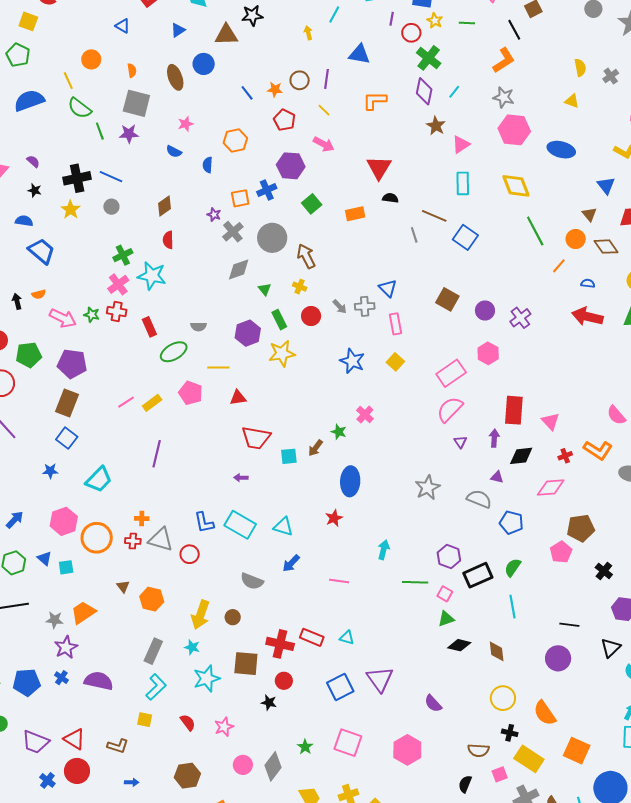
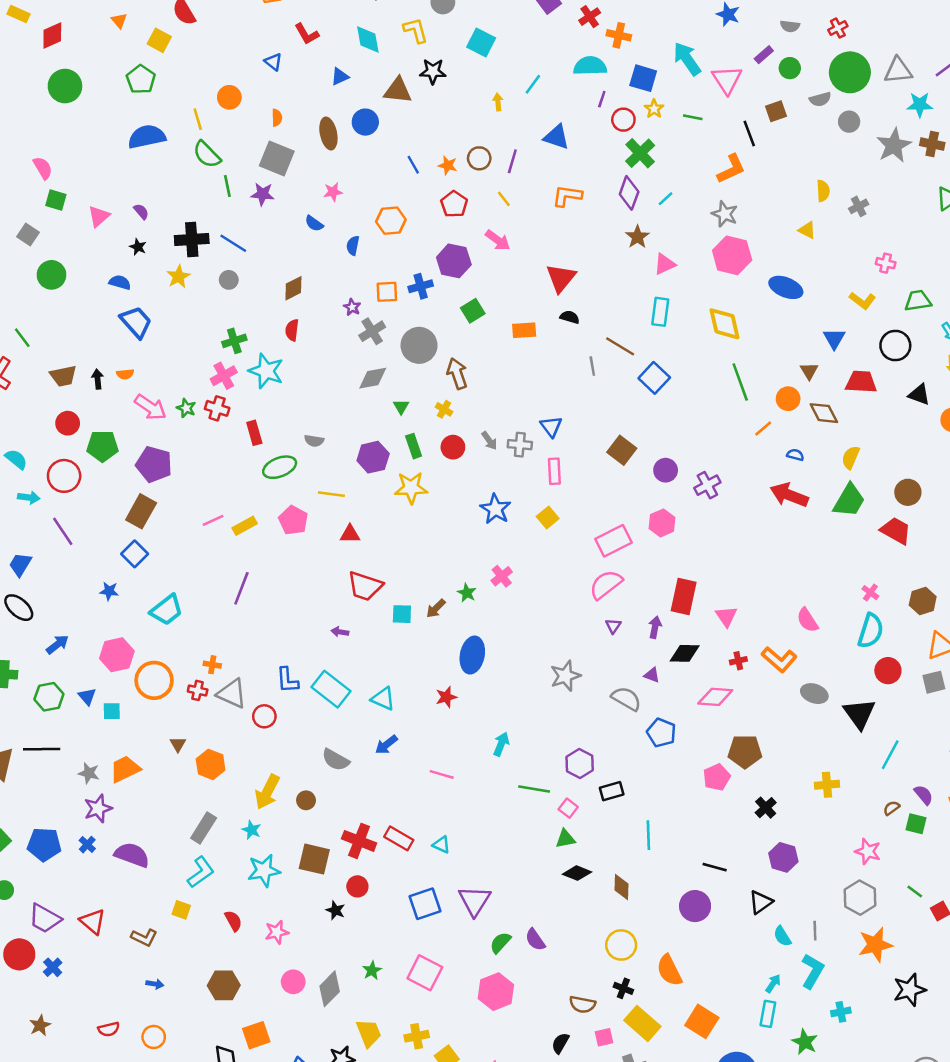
green semicircle: (513, 567) -> (500, 943), moved
black rectangle: (478, 575) -> (612, 791), size x0.7
red circle: (77, 771) -> (19, 954), moved

